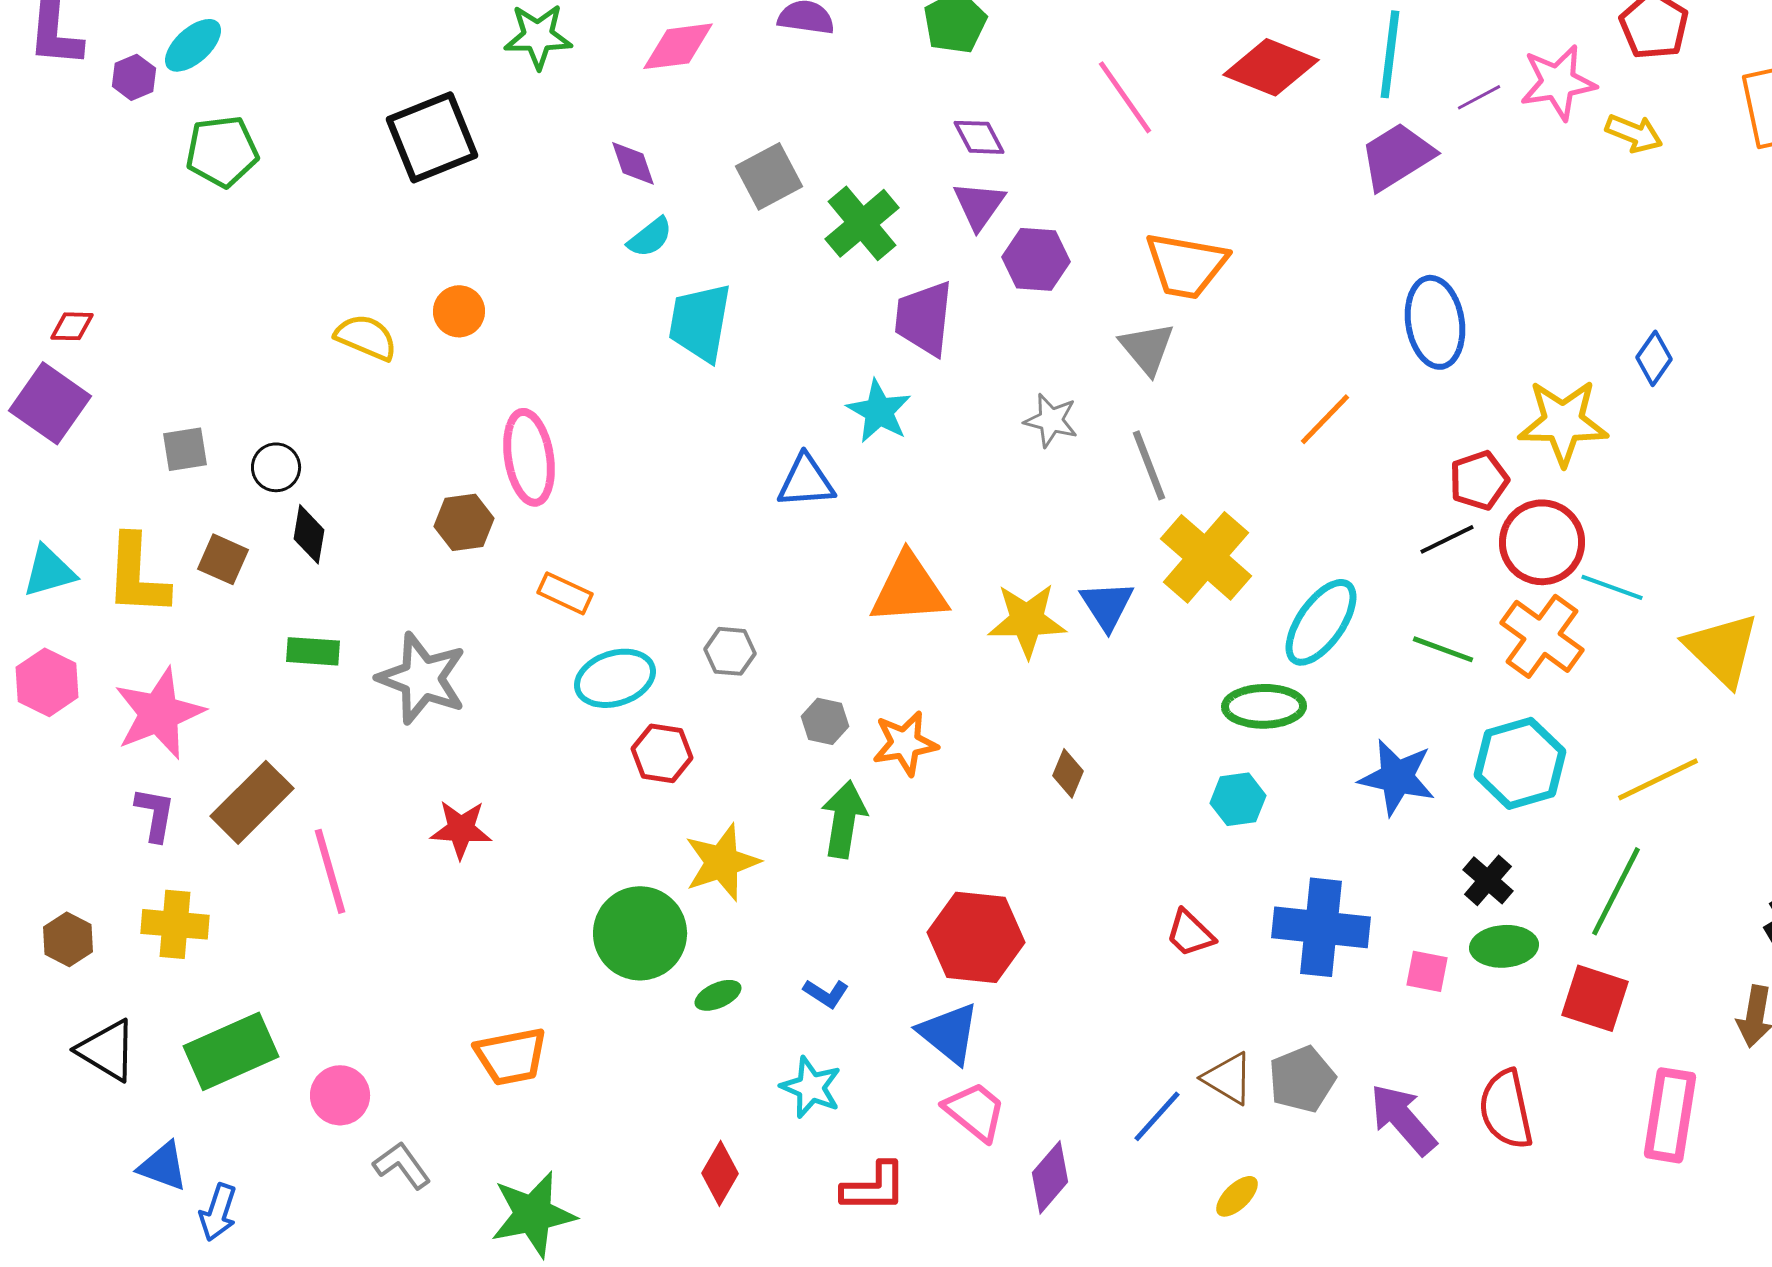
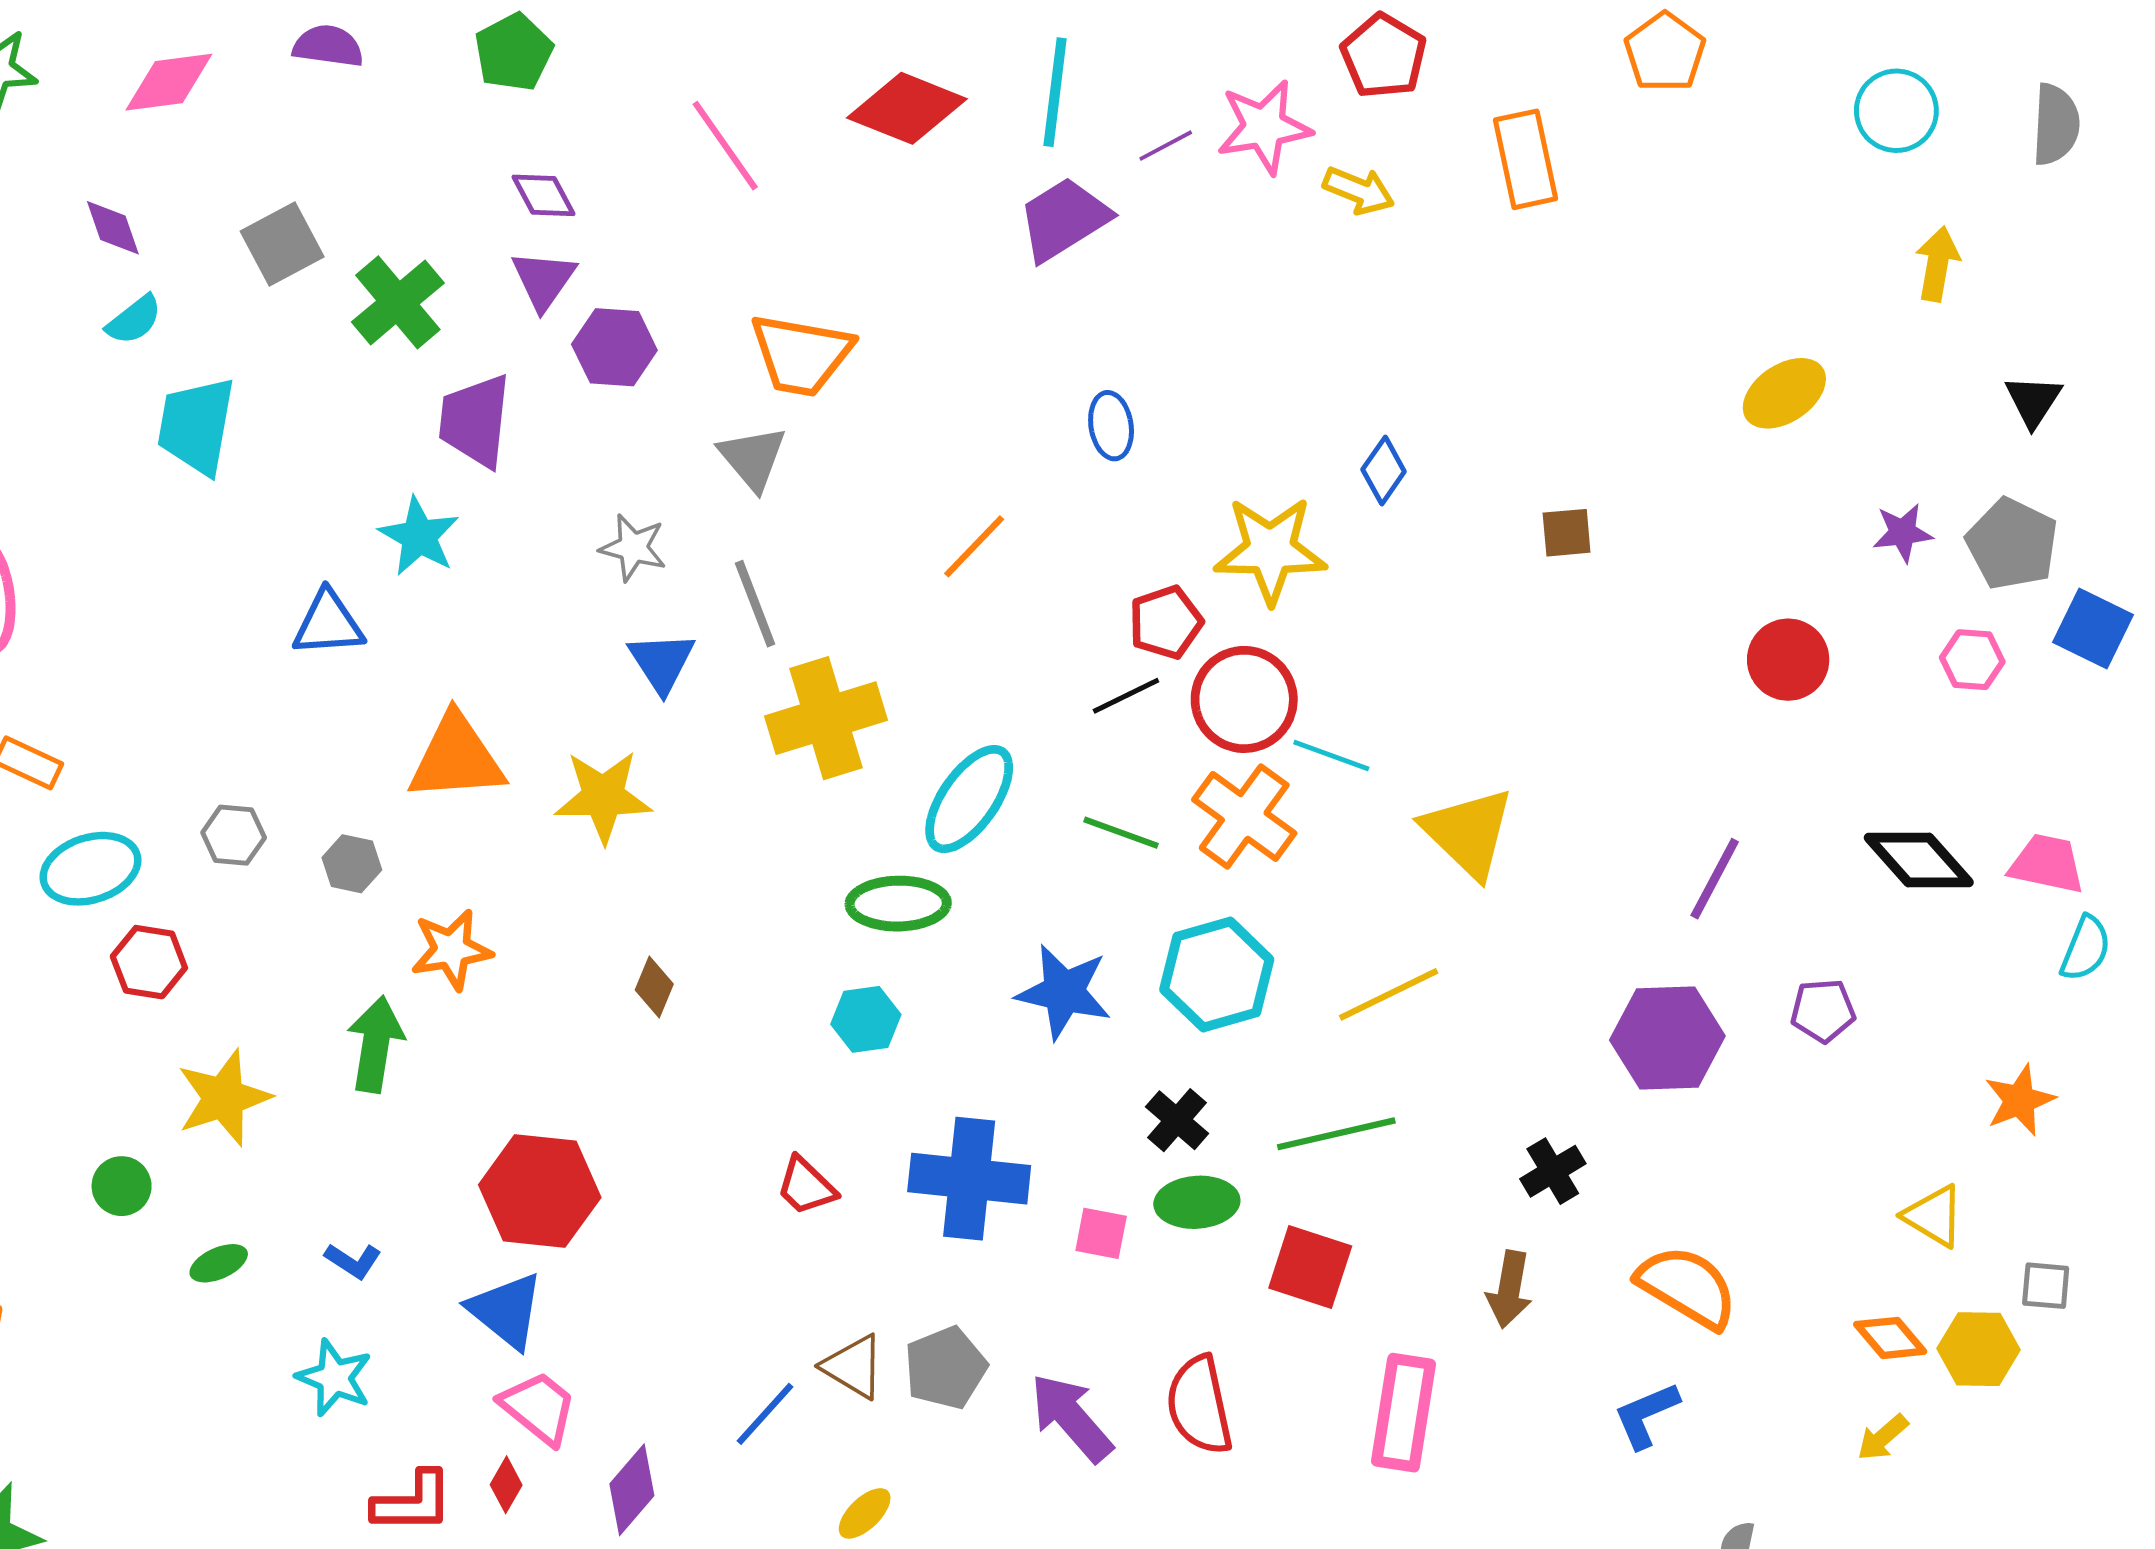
blue ellipse: (1435, 322) -> (1111, 426), size x0.6
yellow cross: (1206, 557) -> (826, 718), turned 32
blue triangle: (1107, 605) -> (662, 662), moved
gray hexagon: (825, 721) -> (352, 864), moved
green line: (1616, 891) -> (1336, 1134), turned 50
green circle: (640, 933) -> (122, 1186), size x0.5
red diamond: (720, 1173) -> (506, 1485), moved, size x0.7

